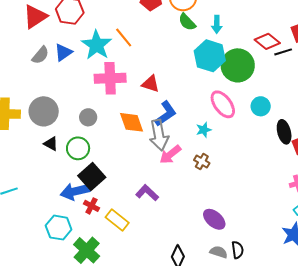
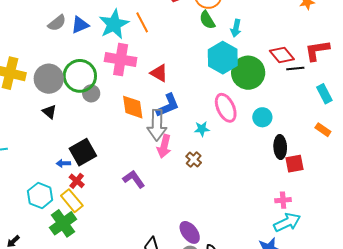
green circle: (78, 148) -> (80, 76), moved, size x1.4
pink arrow: (170, 155) -> (164, 146), turned -50
blue arrow: (75, 191) -> (63, 163), size x0.5
purple ellipse: (214, 219) -> (190, 232), moved
yellow rectangle: (117, 220) -> (72, 201), moved

